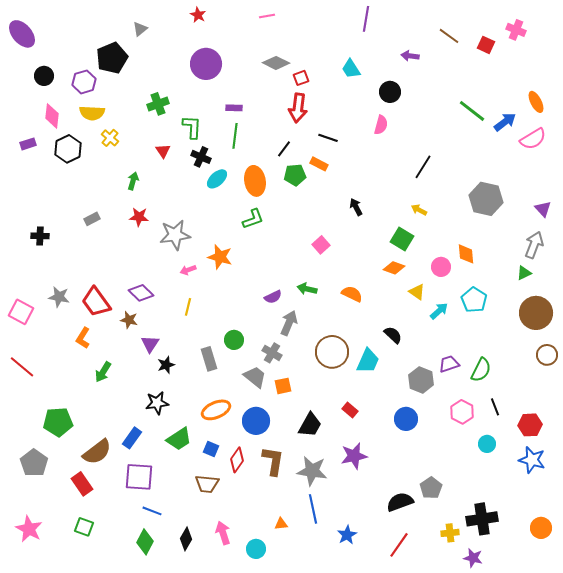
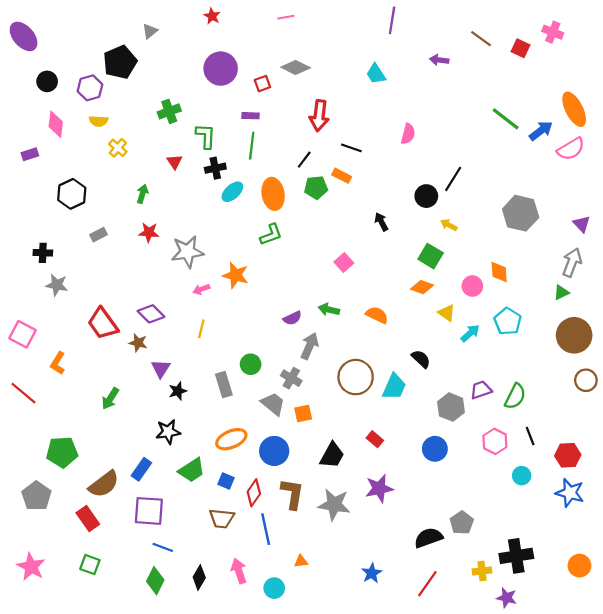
red square: (301, 78) -> (262, 84), moved
black circle: (390, 92) -> (426, 196), moved
orange ellipse: (536, 102) -> (574, 109), size x1.5
yellow semicircle: (92, 113) -> (99, 121), size x0.7
black hexagon: (68, 149) -> (72, 194), moved
black cross: (201, 157) -> (215, 168), turned -36
gray star: (59, 297) -> (57, 285), moved
orange L-shape: (83, 338) -> (58, 363), moved
blue line: (313, 509) -> (266, 529), moved

